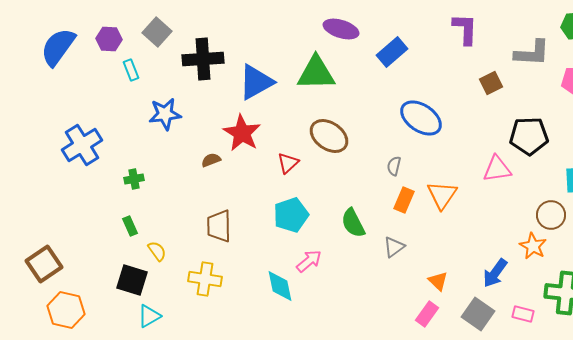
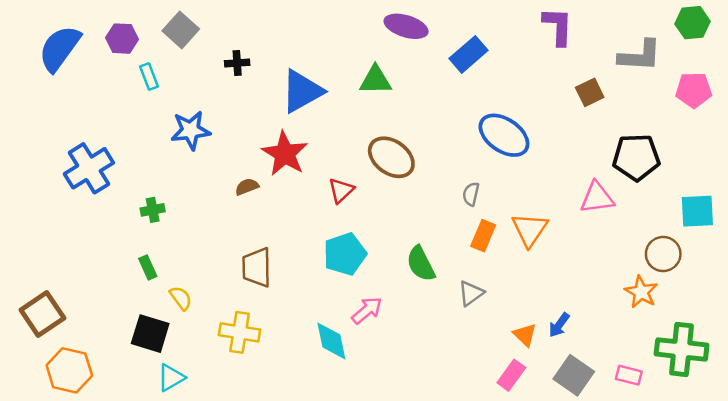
black cross: (203, 59) -> (237, 63), size x0.5
green triangle: (316, 73) -> (375, 80), size x0.7
blue arrow: (495, 273) -> (559, 325), moved, size x0.7

